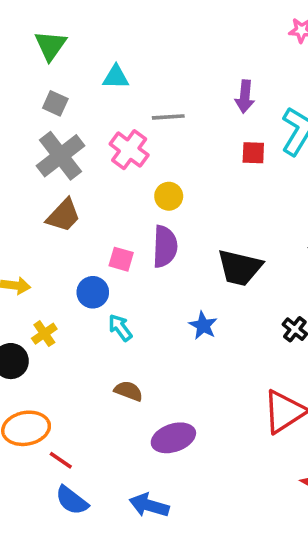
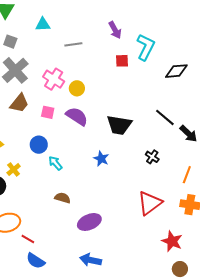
purple arrow: (245, 97) -> (115, 30), turned -30
pink cross: (129, 150) -> (54, 79), moved
purple semicircle: (165, 247) -> (77, 116), turned -55
pink square: (121, 259) -> (48, 112), moved
blue arrow: (149, 505) -> (91, 260), moved

